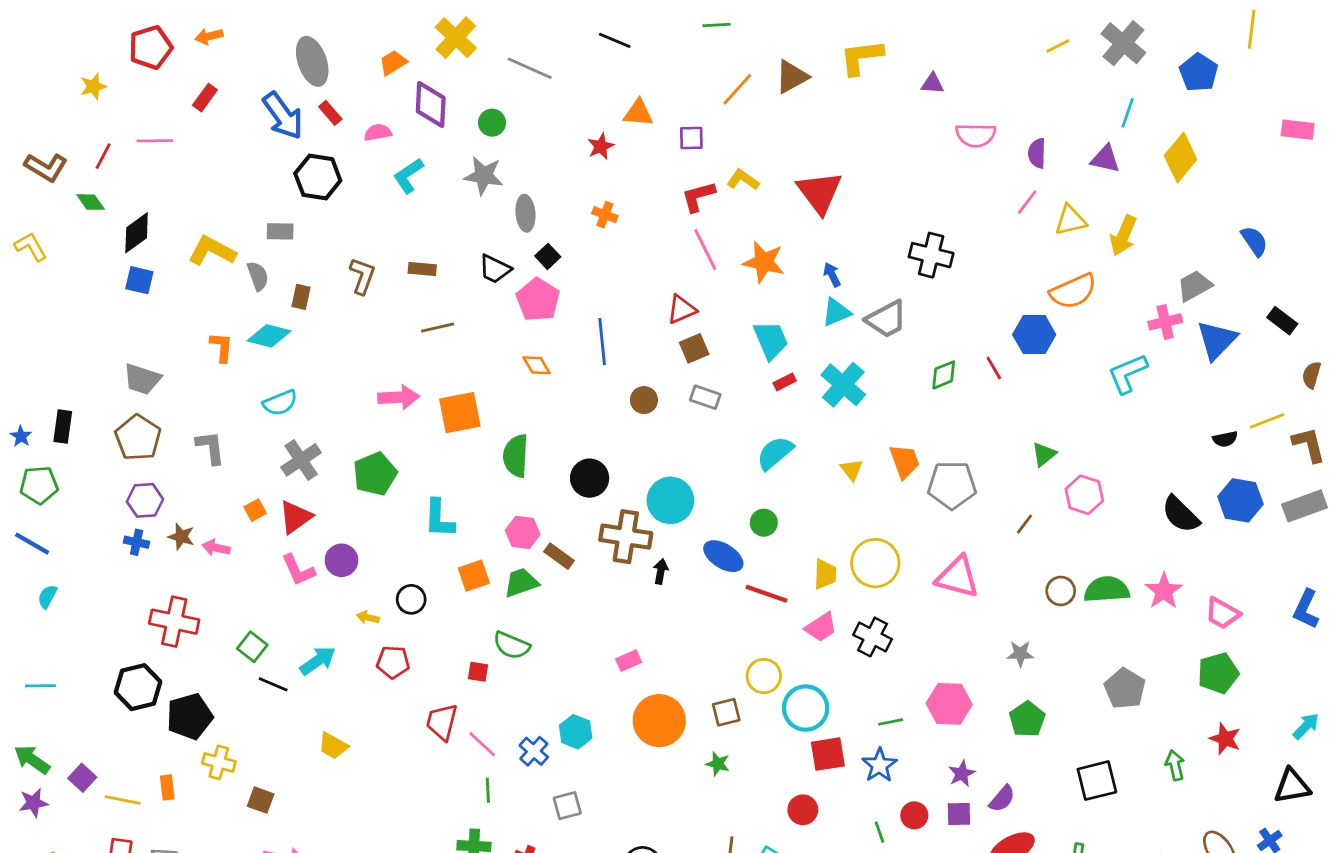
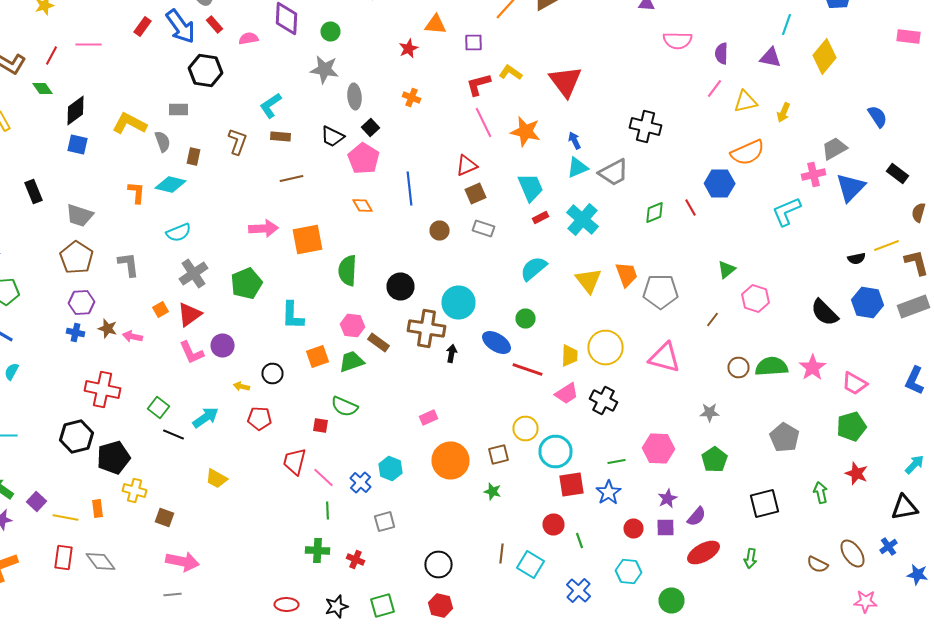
red rectangle: (205, 98) -> (142, 26), moved
cyan L-shape: (408, 176) -> (270, 106), moved
yellow arrow: (1123, 236) -> (784, 112), size x0.7
black rectangle: (63, 426) -> (34, 192), moved, turned -30
yellow triangle: (852, 470) -> (588, 280), size x1.6
green line: (879, 832) -> (580, 540), moved

